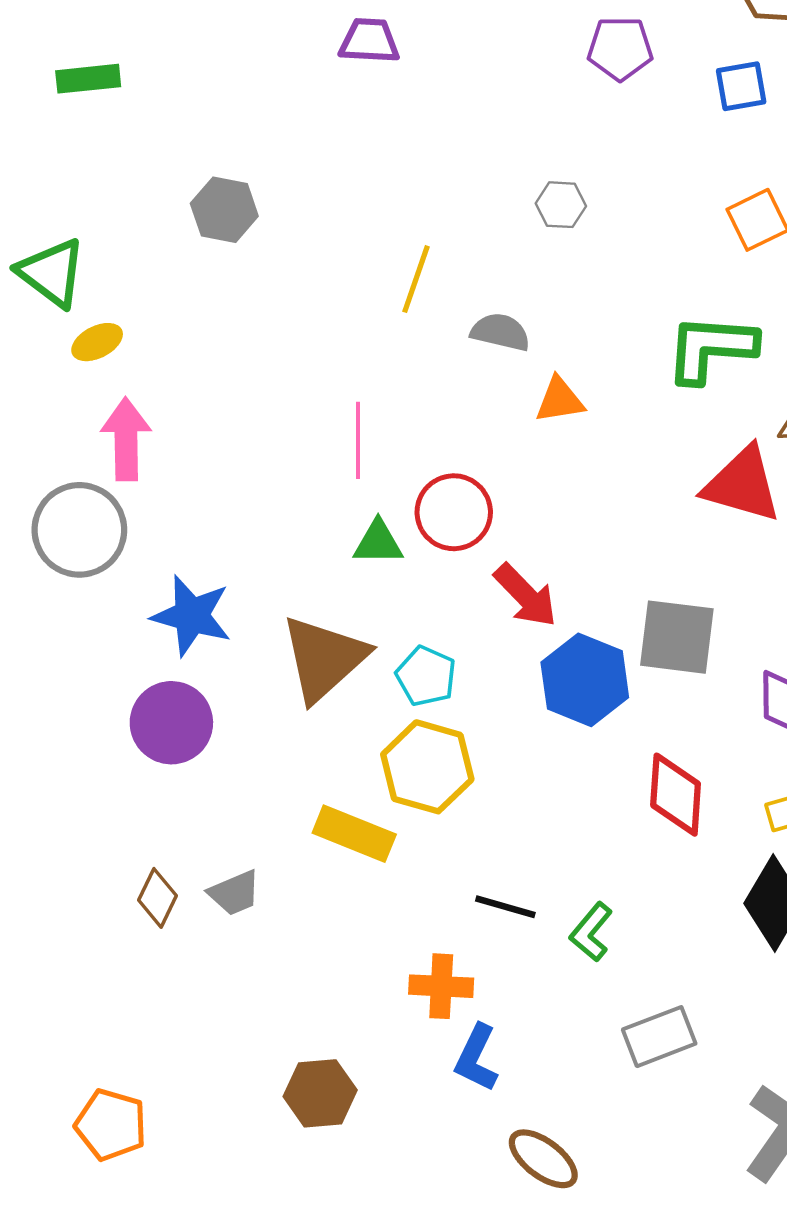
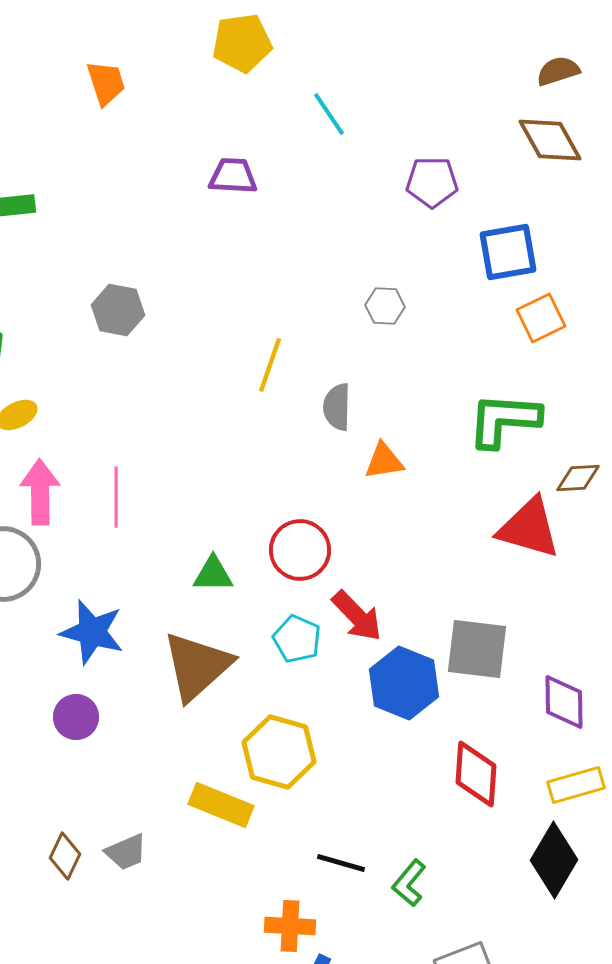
blue square: (741, 86) -> (508, 252), moved, size x1.4
gray semicircle: (500, 332) -> (337, 407), turned -102
pink line: (358, 440) -> (116, 497), moved
green triangle: (378, 542) -> (213, 574), moved
cyan pentagon: (426, 676) -> (297, 639), moved
purple circle: (171, 723) -> (76, 717), size x0.7

